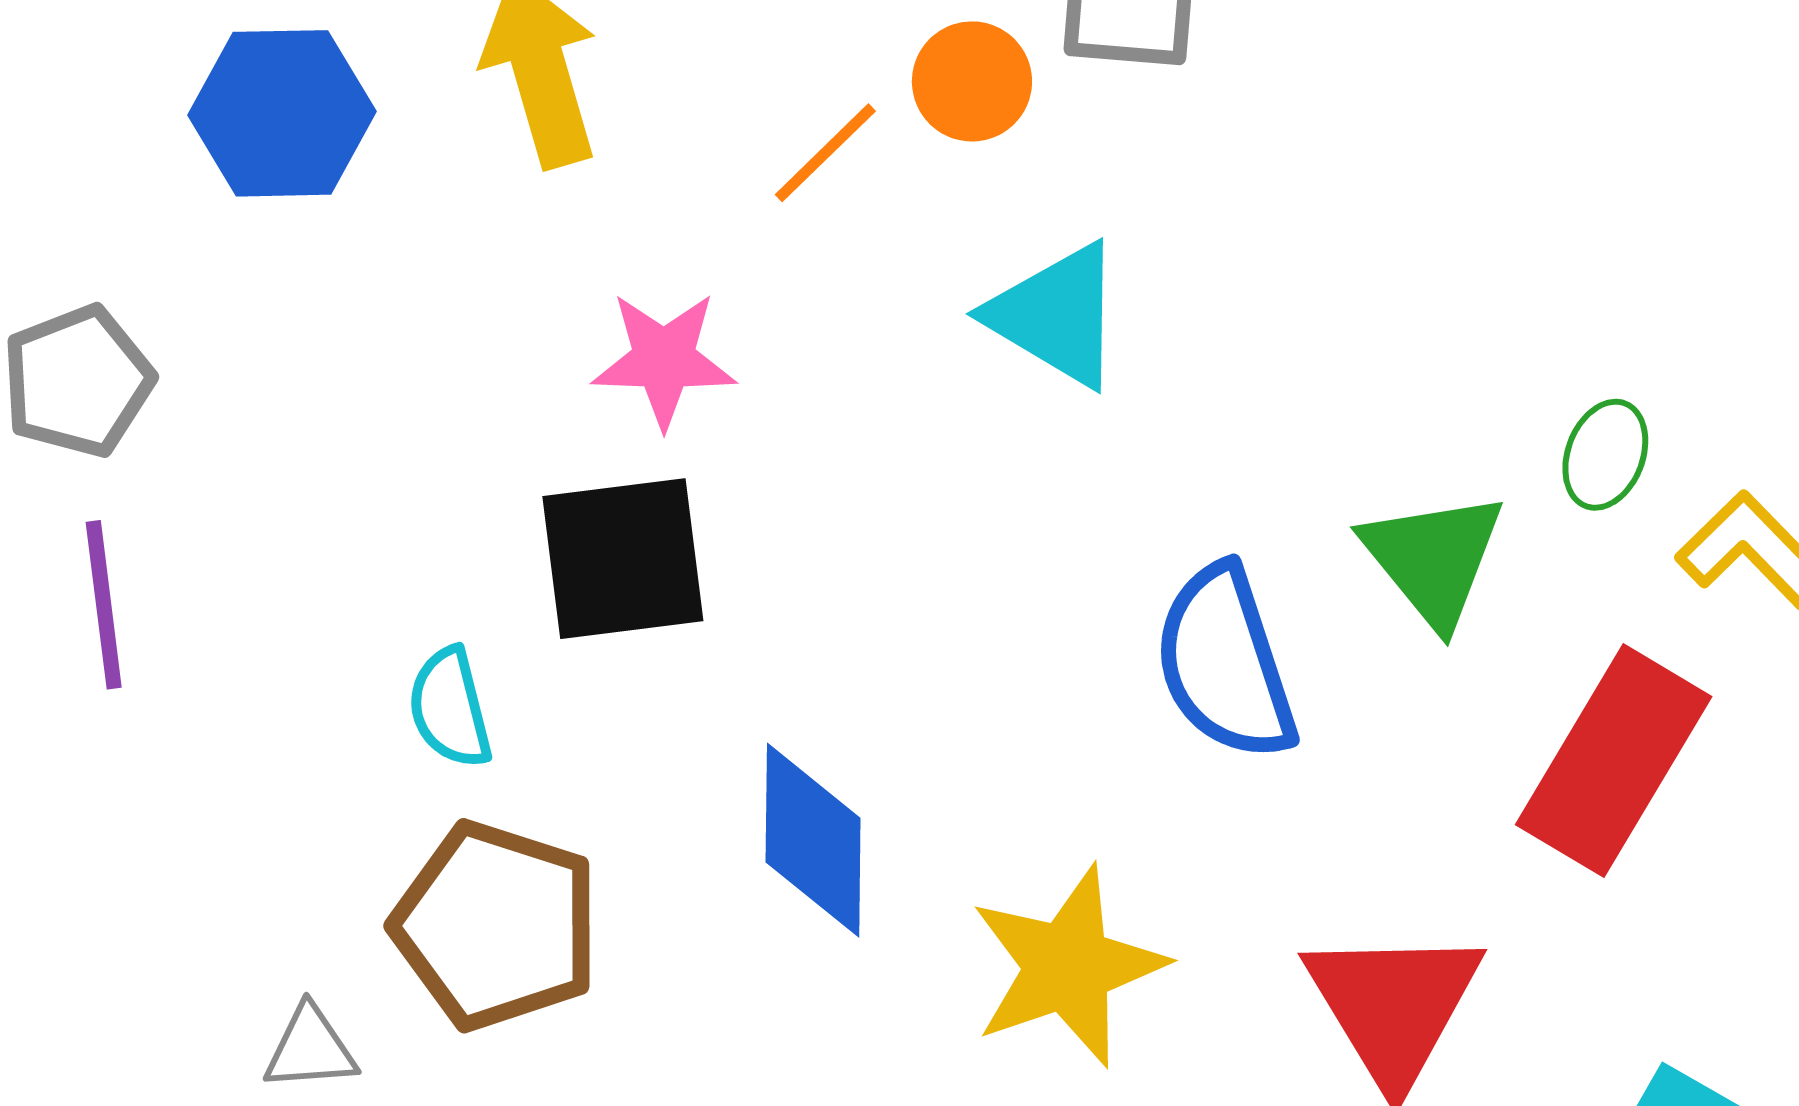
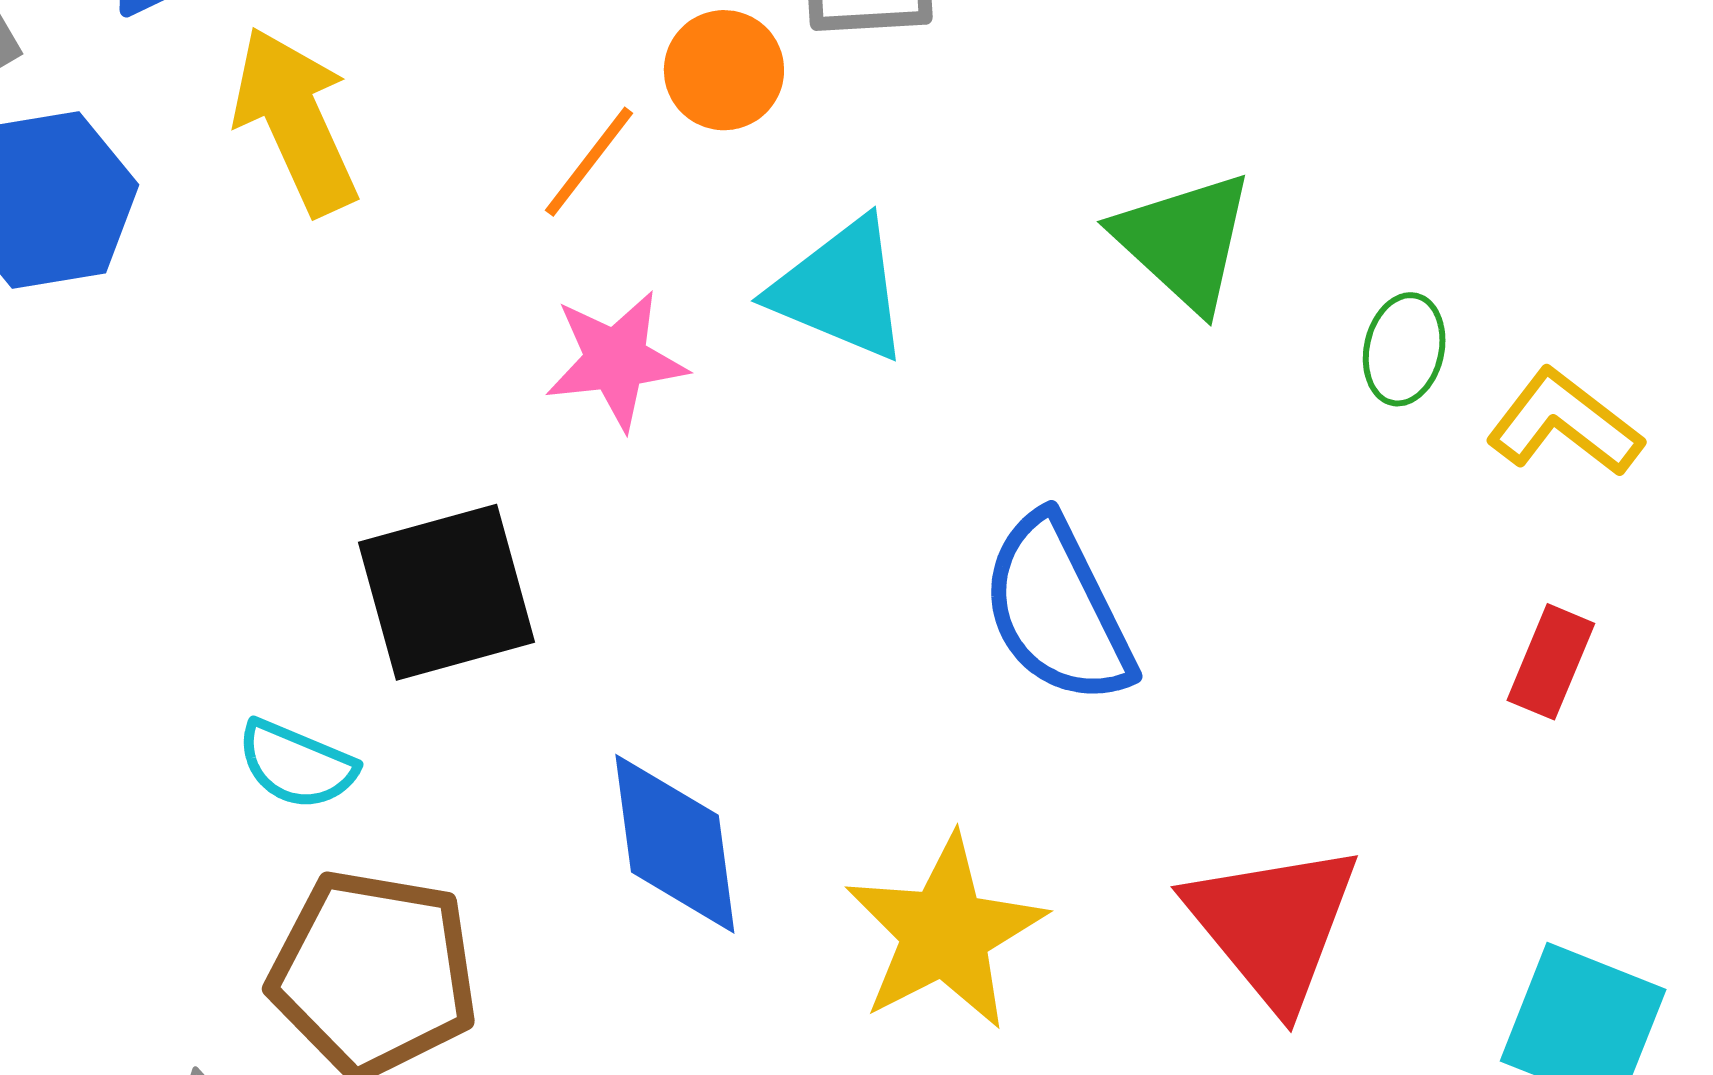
pink star: (664, 360) -> (616, 360), moved
green triangle: (1433, 559) -> (1184, 241), moved
cyan semicircle: (450, 708) -> (297, 765), turned -45
red rectangle: (1614, 761) -> (1551, 662), moved, size x0.5

